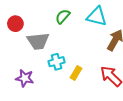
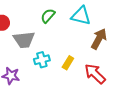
yellow rectangle: (76, 73) -> (68, 63), moved

